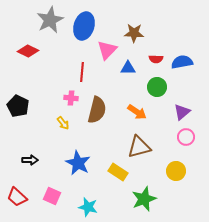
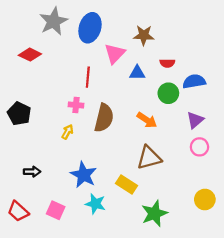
blue semicircle: (182, 62) -> (194, 81), moved
yellow arrow: (63, 123) -> (67, 132), turned -112
yellow circle: (176, 171) -> (205, 200), moved
cyan star: (88, 207) -> (95, 204), moved

